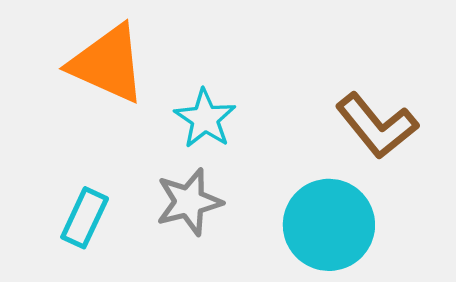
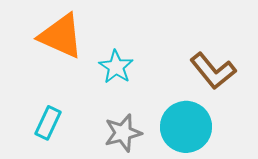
gray star: (189, 202) -> (123, 133), moved

